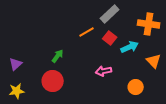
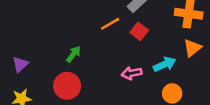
cyan arrow: (130, 47) -> (165, 64), moved
orange triangle: (154, 61) -> (192, 48), moved, turned 35

